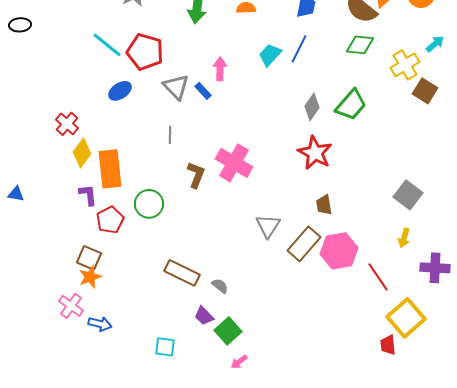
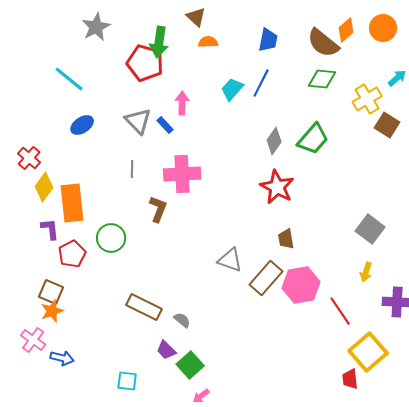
red pentagon: (145, 52) -> (145, 63), moved
pink cross: (234, 163) -> (182, 174), moved, turned -33
gray triangle: (268, 226) -> (230, 260), turned -44

